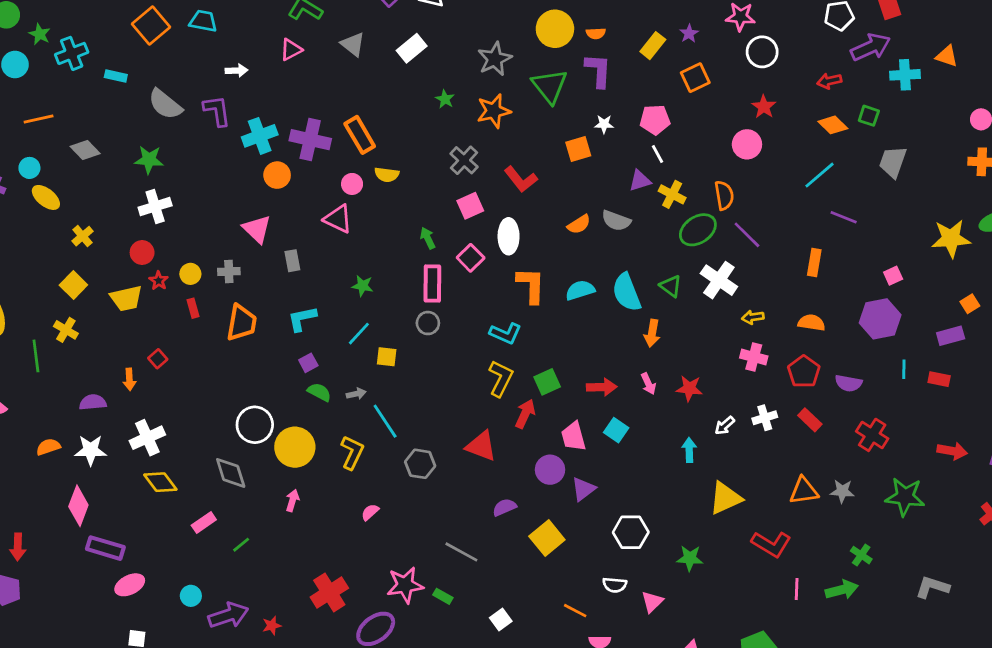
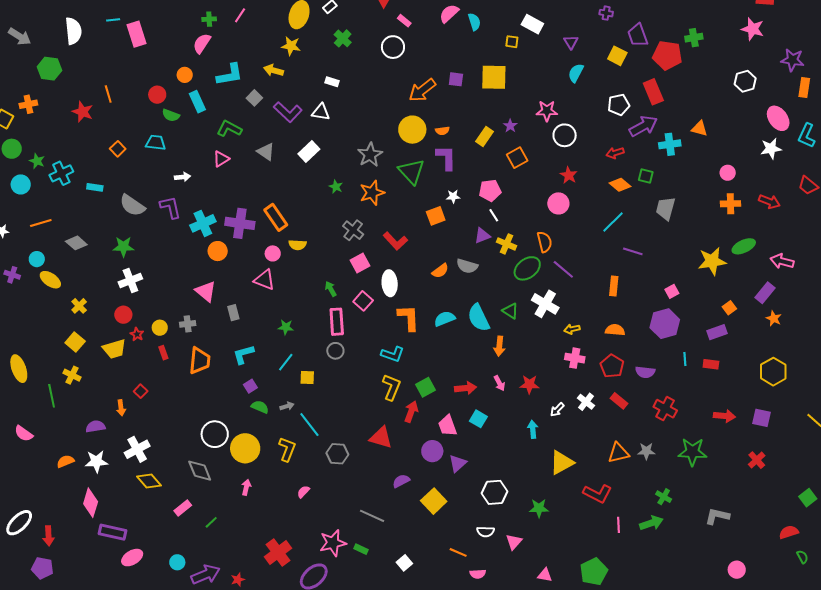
orange square: (151, 26) -> (118, 149), size x0.6
white cross: (765, 418) -> (586, 402), turned -30

